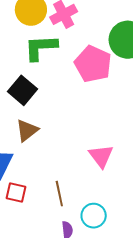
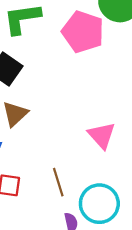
cyan circle: (94, 216) -> (99, 204), size x1.4

